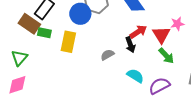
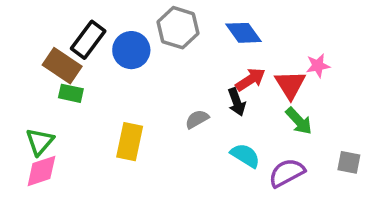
blue circle: (80, 14) -> (131, 50), moved
green rectangle: (44, 33) -> (71, 93), moved
yellow rectangle: (68, 42) -> (130, 142), moved
green triangle: (19, 58) -> (40, 142), moved

